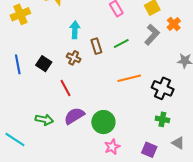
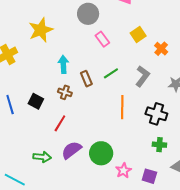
gray L-shape: (152, 35) -> (143, 76), moved
orange line: (129, 78) -> (122, 107), turned -70
red line: (65, 88) -> (60, 123), turned 66
pink star: (112, 147) -> (124, 171), moved

